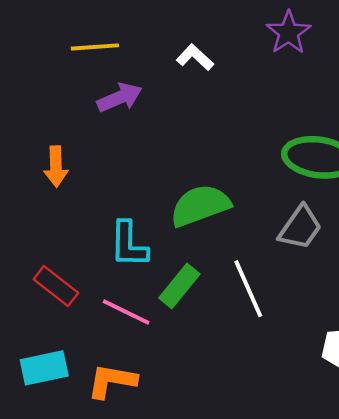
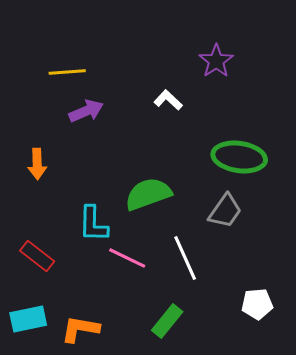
white L-shape: (195, 57) -> (168, 100), moved
green rectangle: (179, 286) -> (167, 321), moved
pink line: (126, 312) -> (127, 258), moved

